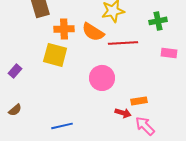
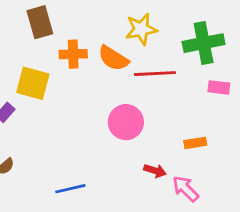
green cross: (158, 21) -> (204, 43), size x1.6
yellow square: (55, 55) -> (33, 83), moved
orange rectangle: (139, 101) -> (195, 143), moved

